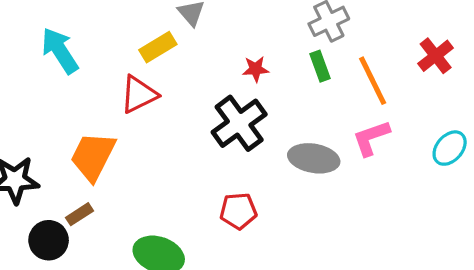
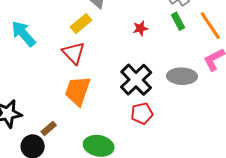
red triangle: (139, 94) -> (74, 53), turned -40
black cross: (239, 123) -> (136, 80), moved
orange trapezoid: (93, 156) -> (78, 91), moved

